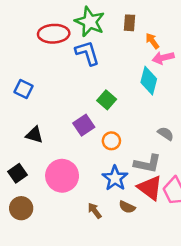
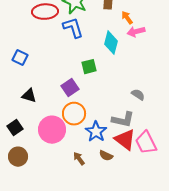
cyan diamond: (149, 81) -> (111, 43), moved
green square: (107, 100) -> (89, 67), turned 35
orange circle: (111, 141) -> (74, 114), moved, size x1.5

